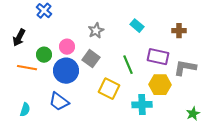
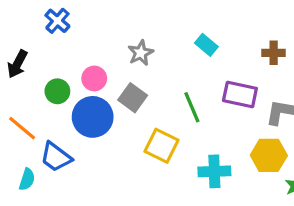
orange line: (27, 68) -> (22, 128), moved, turned 30
yellow hexagon: (160, 85) -> (269, 155), moved
blue trapezoid: (59, 102) -> (56, 157), moved

